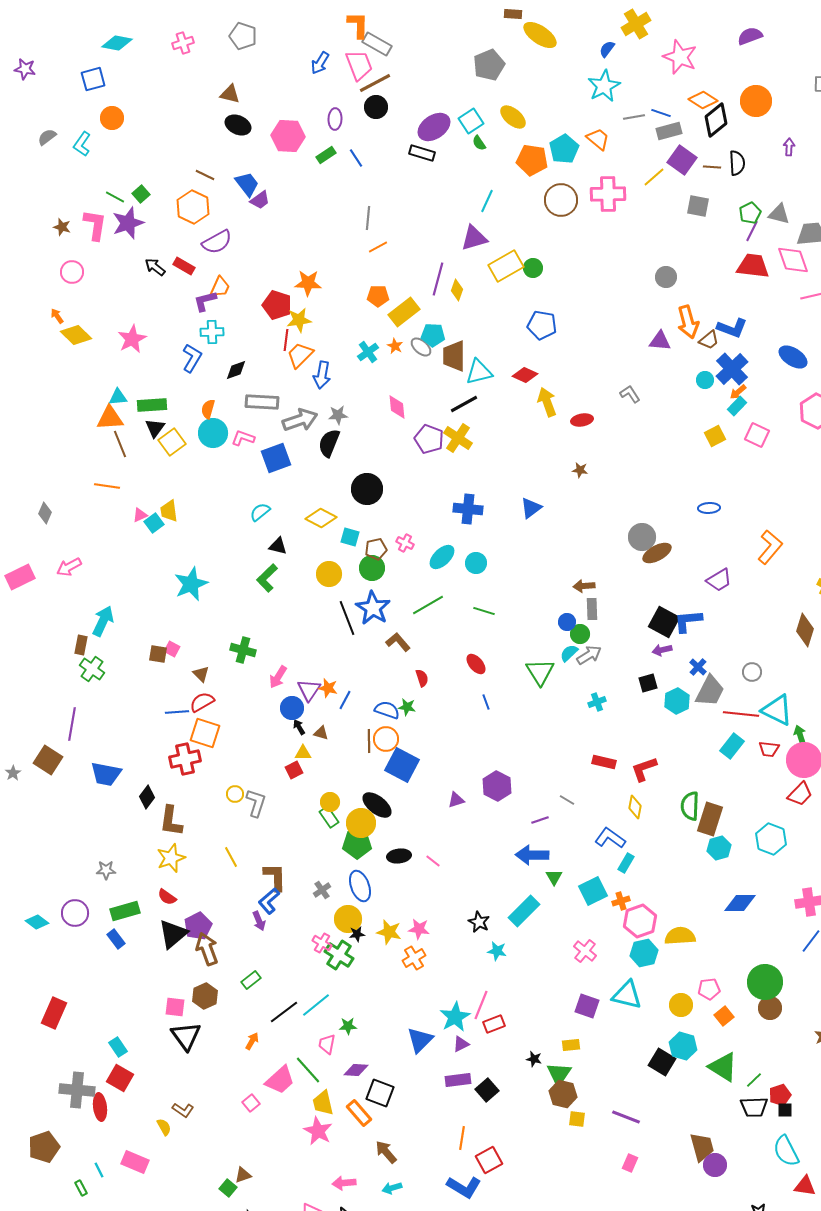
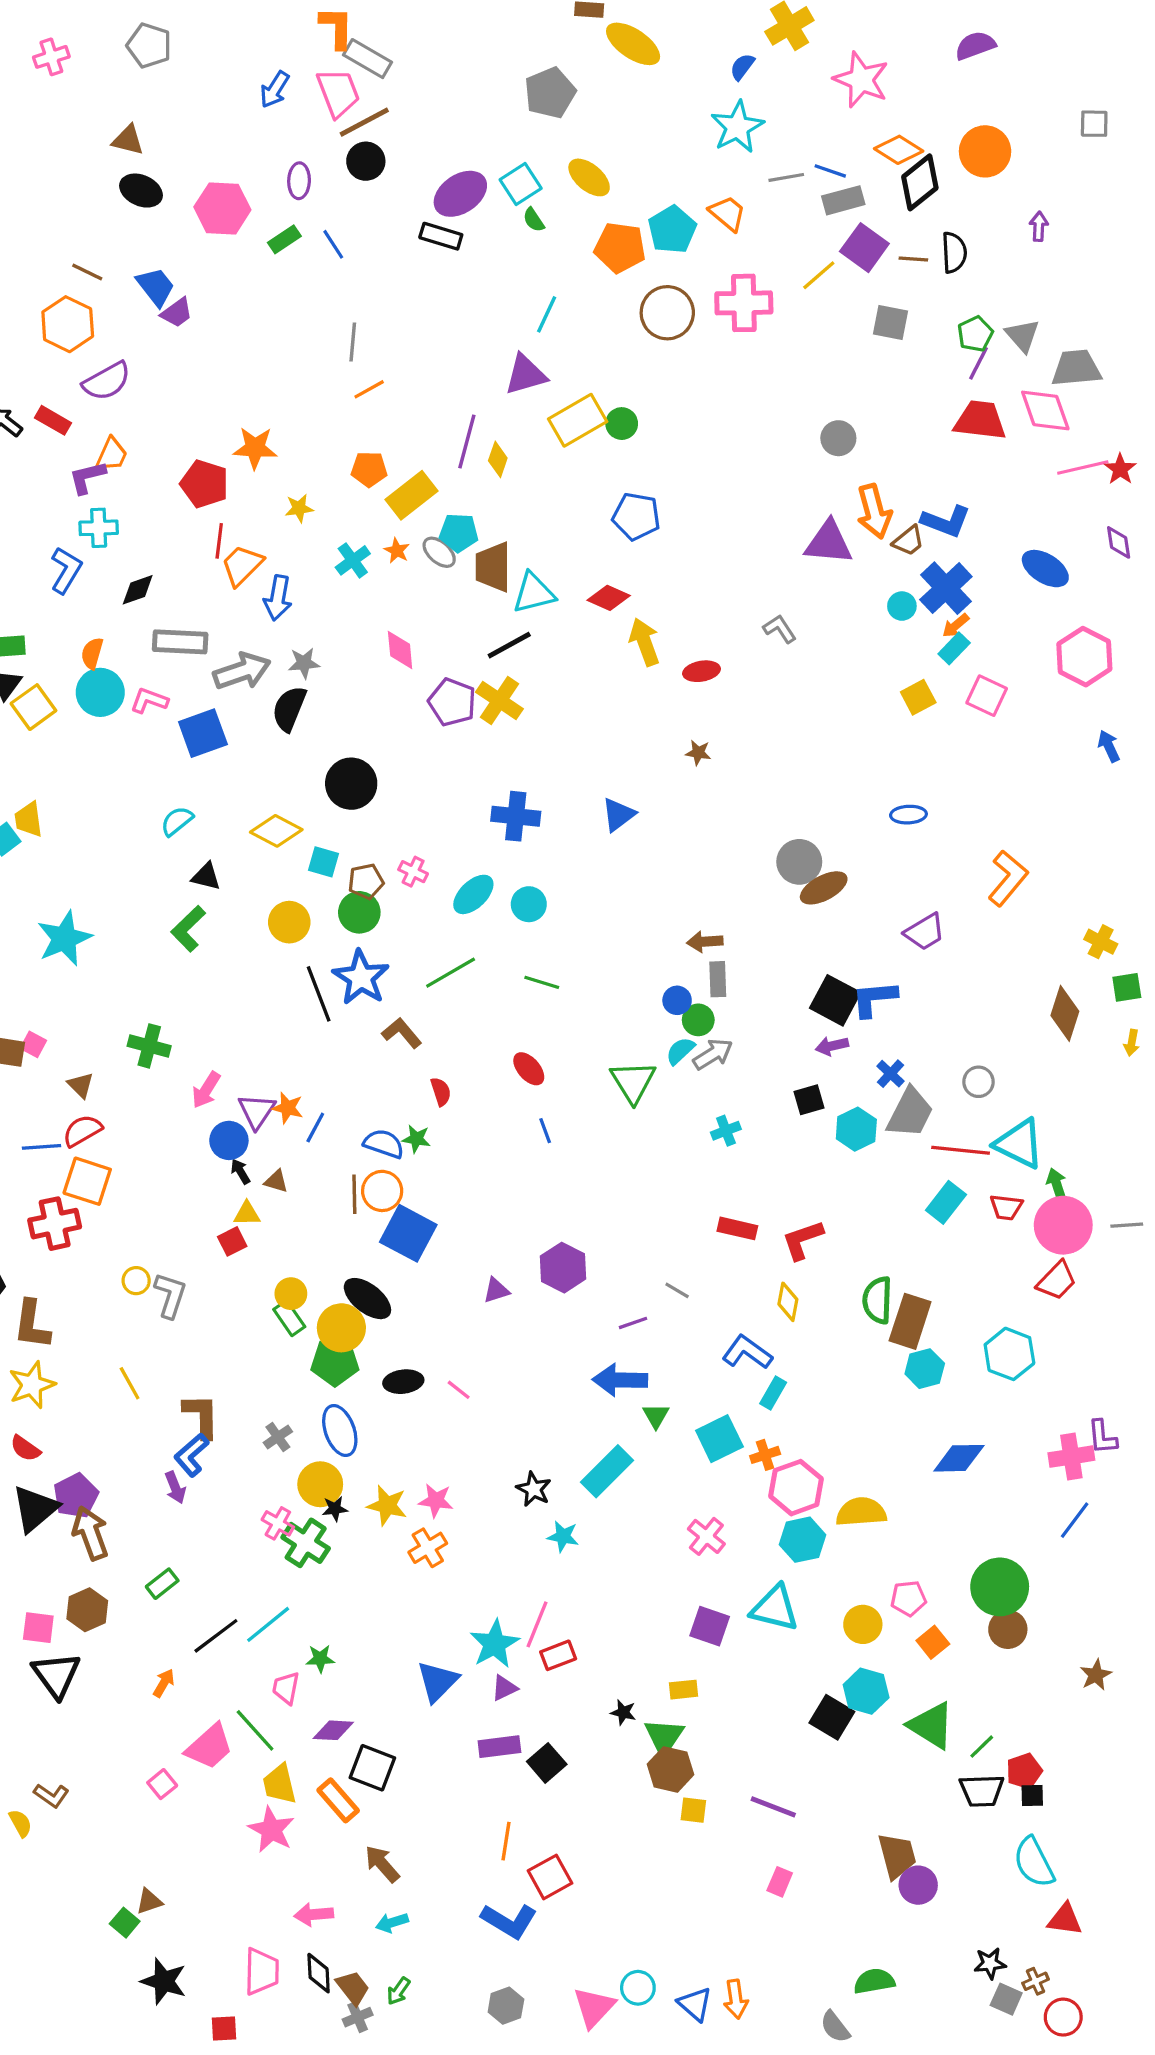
gray triangle: (779, 214) -> (1022, 336), turned 35
yellow star: (299, 320) -> (299, 508), moved, size x0.7
purple triangle: (660, 341) -> (829, 542), size x1.4

